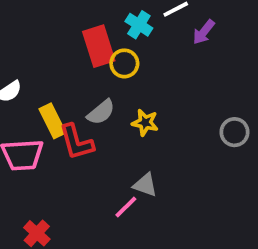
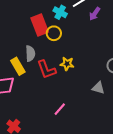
gray semicircle: (101, 112) -> (30, 54), moved, turned -49
red L-shape: (76, 142) -> (47, 70), moved
gray triangle: (145, 185) -> (98, 88), moved

